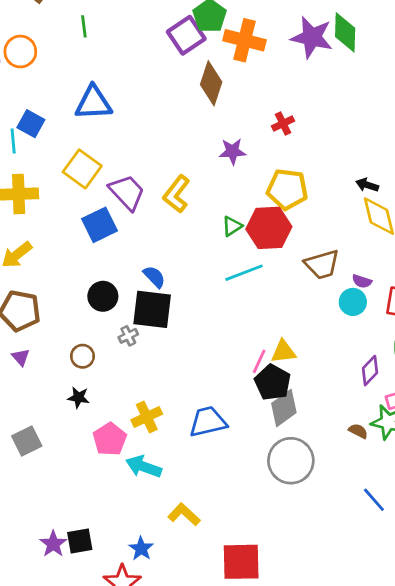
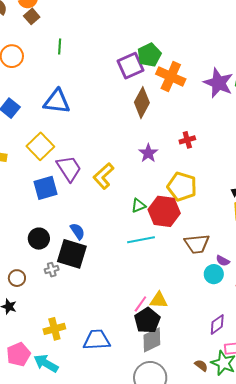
purple star: (232, 151) -> (148, 153), turned 30
pink pentagon: (110, 439) -> (19, 354), moved

